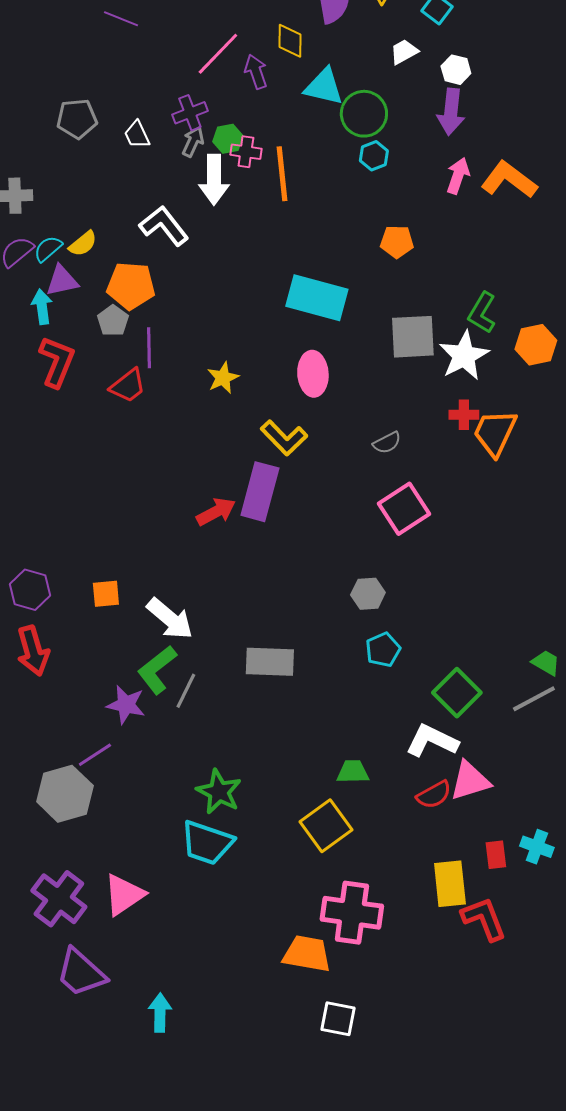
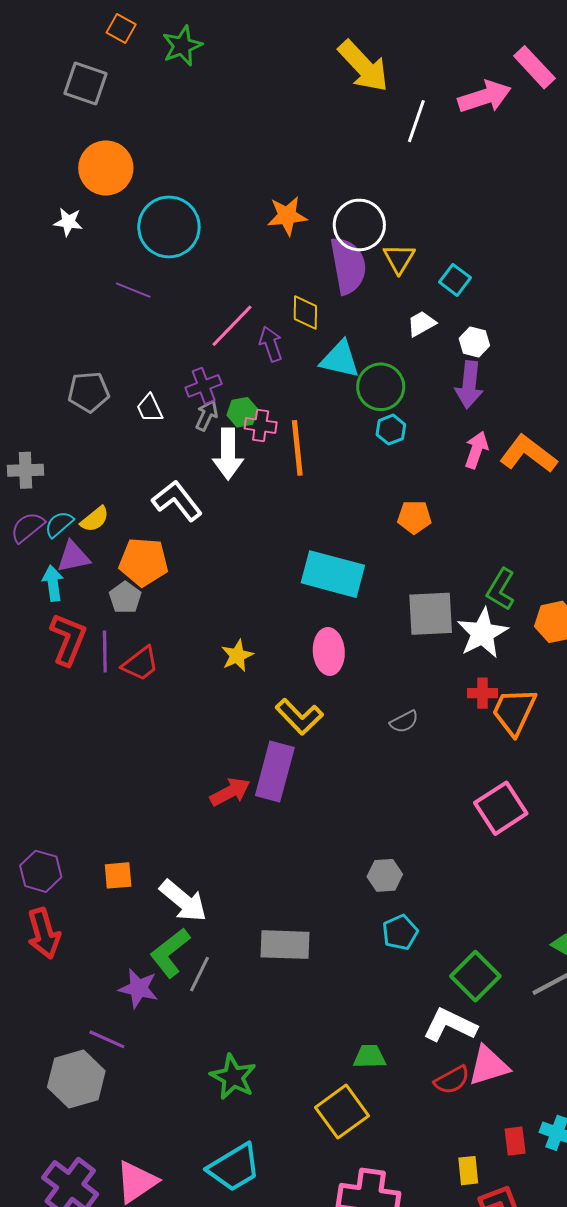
purple line: (149, 348) -> (105, 651), moved
pink square: (404, 509) -> (501, 808), moved
purple line: (95, 755) -> (107, 1039), turned 57
cyan trapezoid: (207, 843) -> (234, 1168), moved, turned -50
yellow rectangle: (450, 884) -> (468, 1171), size x0.6

